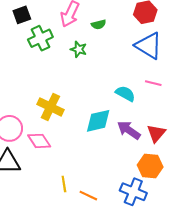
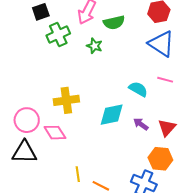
green semicircle: (99, 24) -> (114, 23), size x1.5
yellow cross: (50, 107) -> (66, 100), turned -35
purple arrow: (129, 130) -> (141, 124), size x0.7

